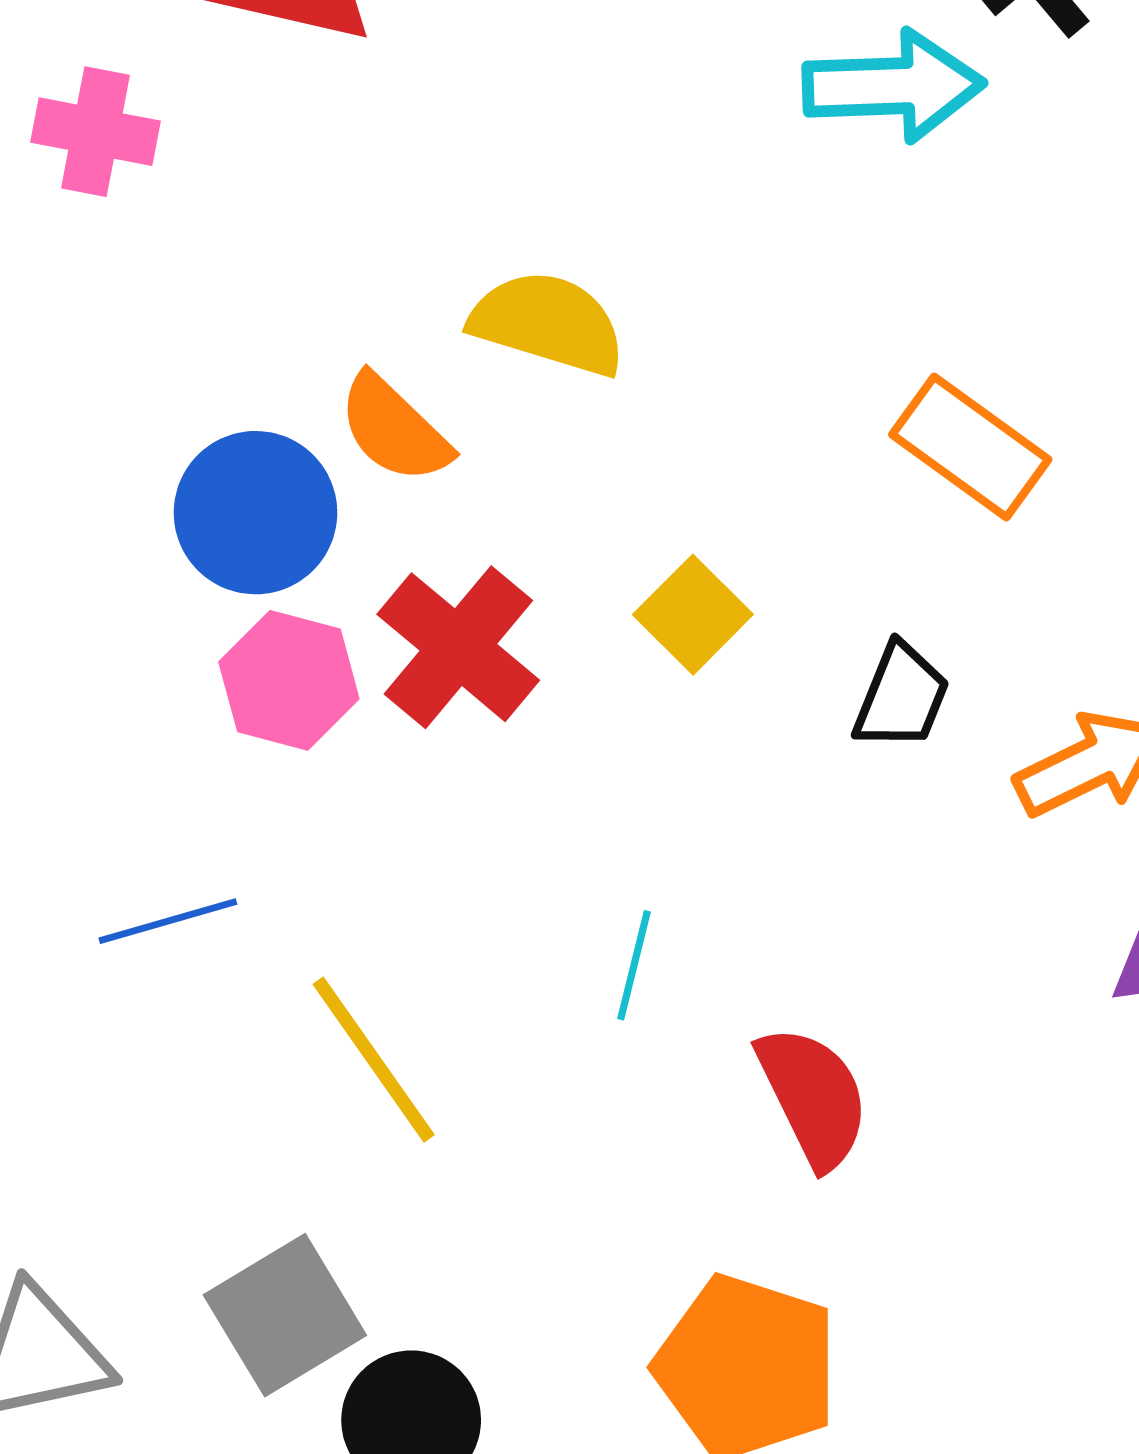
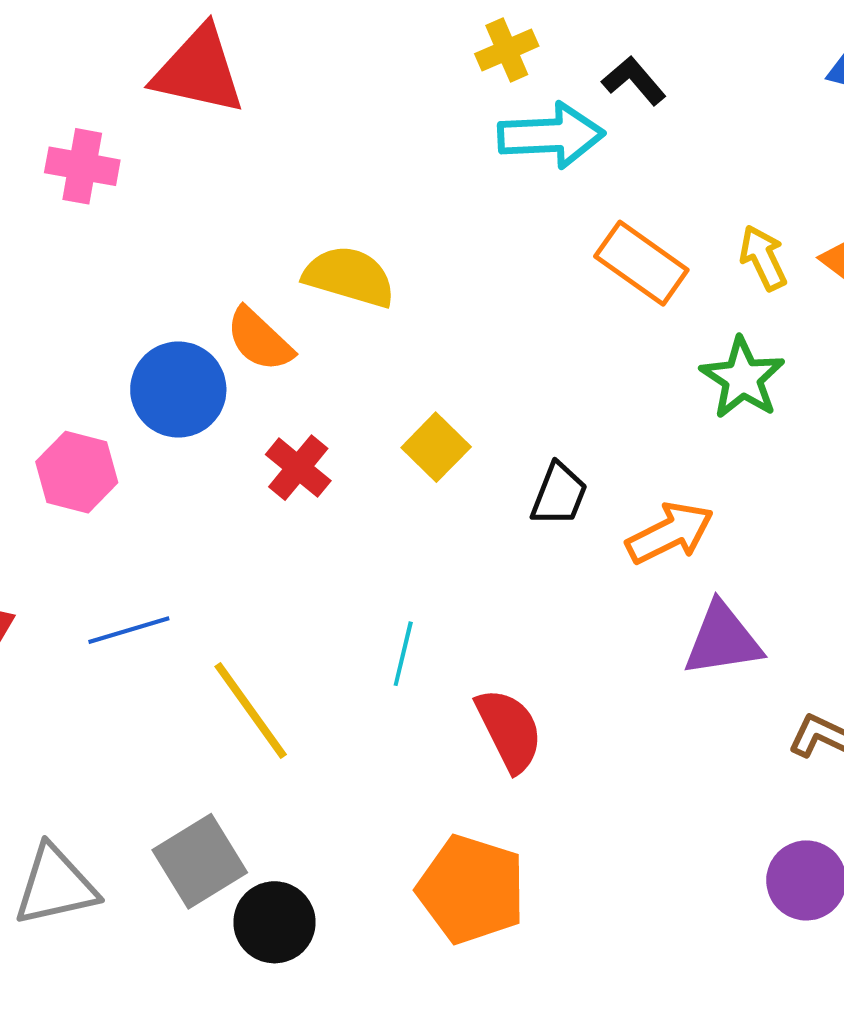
orange rectangle: (970, 447) -> (641, 263), moved
red cross: (458, 647) -> (298, 468), size x0.7
pink hexagon: (289, 680) -> (77, 472), moved

